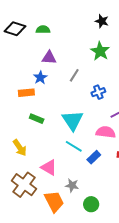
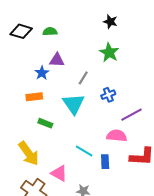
blue star: (40, 78) -> (42, 73), moved
cyan triangle: (73, 120) -> (74, 104), moved
yellow arrow: (20, 148) -> (29, 154), size x1.4
blue rectangle: (94, 157) -> (105, 162), turned -48

